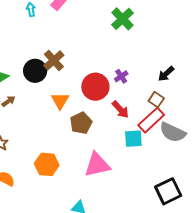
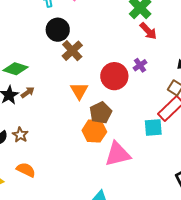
black circle: (35, 71) -> (58, 30), moved
red arrow: (120, 110) -> (148, 31), moved
orange hexagon: (47, 164) -> (94, 131), moved

